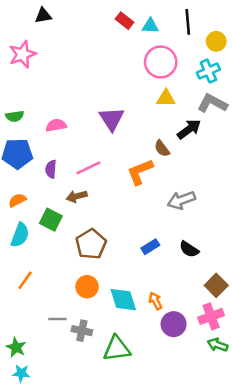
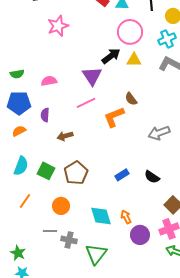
pink star: (22, 54) -> (58, 26), moved
black arrow: (189, 129) -> (111, 56), moved
pink line: (88, 168) -> (86, 103), moved
orange semicircle: (17, 200) -> (19, 131), moved
gray arrow: (181, 200) -> (159, 133), moved
green square: (51, 220) -> (46, 171), moved
orange circle: (87, 287) -> (61, 206), moved
green triangle: (117, 349) -> (96, 254), turned -45

